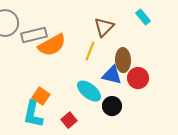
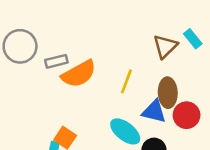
brown triangle: (104, 27) -> (165, 46), moved
gray rectangle: (34, 35) -> (56, 61), size x0.7

